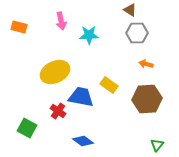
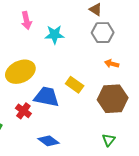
green triangle: (157, 145) -> (109, 140), moved

